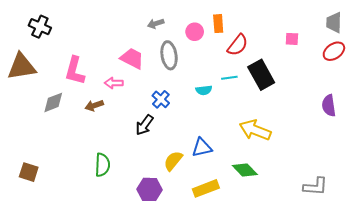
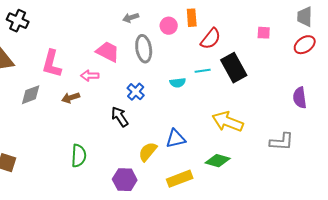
black arrow: (144, 125) -> (120, 117), turned 110
green diamond: (245, 170) -> (218, 161), turned -30
gray L-shape: (315, 186) -> (282, 142), moved

